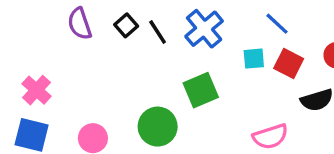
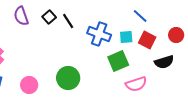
blue cross: (204, 29) -> (99, 34), moved, turned -30
green square: (201, 90) -> (118, 61), moved

